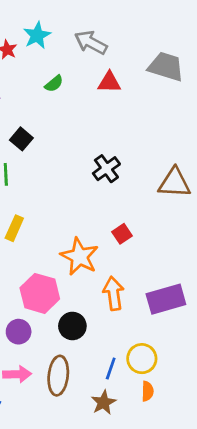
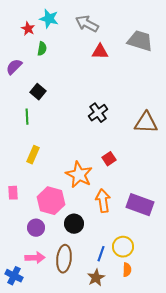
cyan star: (37, 35) -> (49, 19), turned -30
green semicircle: (54, 84) -> (42, 49), moved, turned -40
purple rectangle: (166, 299) -> (140, 205), turned 36

